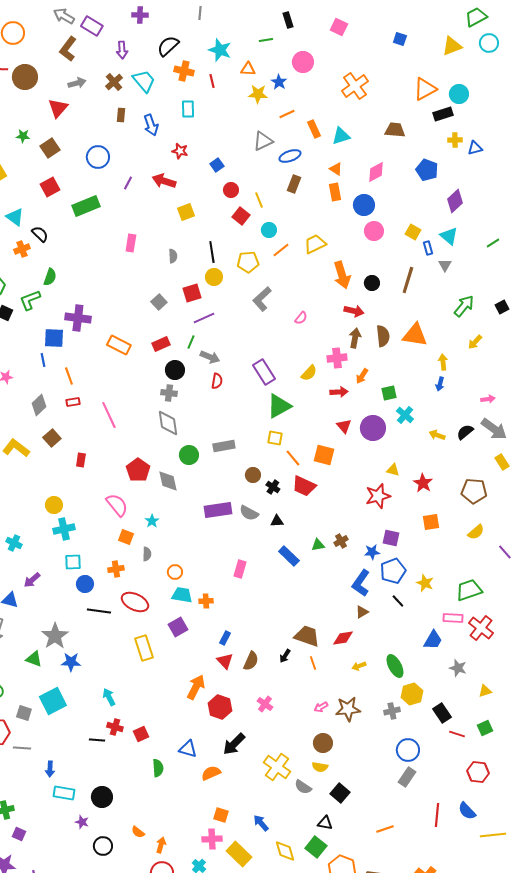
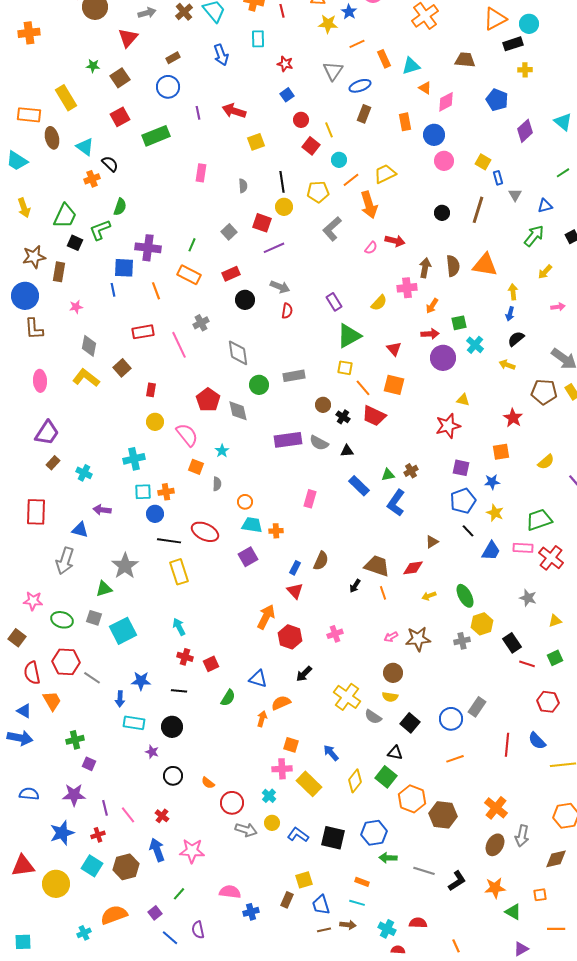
brown rectangle: (121, 115) -> (173, 58), moved, turned 56
gray triangle: (263, 141) -> (333, 71), turned -30
blue triangle: (475, 148) -> (545, 206), moved
red star: (180, 151) -> (285, 64), moved
orange triangle: (336, 169) -> (425, 88), moved
purple line: (128, 183) -> (198, 113), turned -40
cyan triangle: (449, 236) -> (563, 122), moved
orange arrow: (342, 275) -> (369, 205), moved
red square: (192, 293) -> (262, 223), turned 36
red arrow: (354, 311) -> (395, 241), moved
green line: (191, 342) -> (192, 245), moved
purple rectangle: (264, 372) -> (334, 302), size x0.7
orange line: (69, 376) -> (156, 291), moved
red arrow: (339, 392) -> (430, 334), moved
gray cross: (169, 393) -> (201, 323), moved, turned -35
pink arrow: (488, 399) -> (558, 307), moved
red rectangle: (73, 402) -> (143, 332), size x1.5
gray diamond: (39, 405) -> (89, 346), moved, turned -35
red triangle: (344, 426) -> (394, 349), moved
black semicircle: (465, 432) -> (516, 339), moved
red star: (423, 483) -> (513, 418), moved
brown pentagon: (474, 491) -> (544, 392), moved
yellow circle: (54, 505) -> (155, 422), moved
blue star: (372, 552) -> (492, 482), moved
orange cross: (116, 569) -> (166, 492), moved
purple arrow: (32, 580) -> (102, 510), turned 48
blue L-shape: (361, 583) -> (396, 503), moved
blue trapezoid: (433, 640) -> (491, 551), moved
yellow rectangle: (144, 648) -> (179, 572), moved
green triangle: (34, 659) -> (104, 589), turned -36
brown semicircle: (251, 661) -> (321, 561), moved
blue star: (71, 662) -> (141, 681), moved
pink cross: (265, 704) -> (335, 634), turned 35
gray square: (24, 713) -> (94, 618), moved
black line: (97, 740) -> (179, 691), moved
black arrow: (234, 744) -> (304, 674), size x0.7
gray line: (22, 748) -> (92, 678), turned 30
blue circle: (408, 750) -> (451, 719), moved
green semicircle: (158, 768) -> (228, 698), turned 36
orange semicircle: (138, 832) -> (208, 783), moved
orange arrow: (161, 845) -> (262, 719), moved
yellow diamond: (285, 851) -> (355, 781), turned 55

